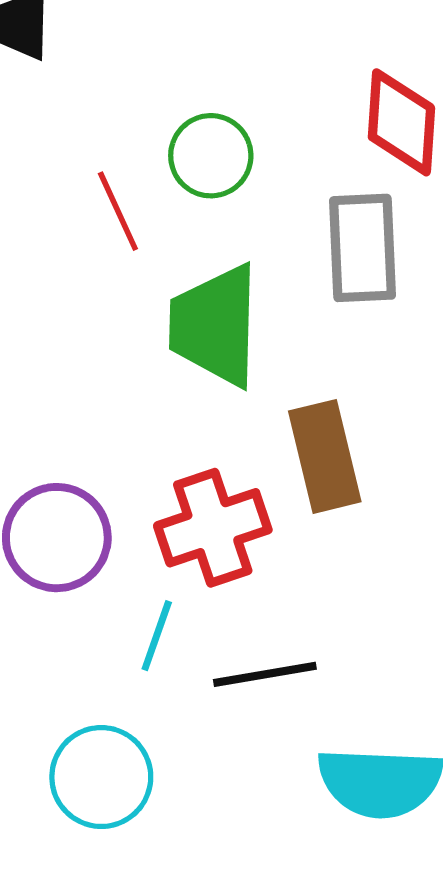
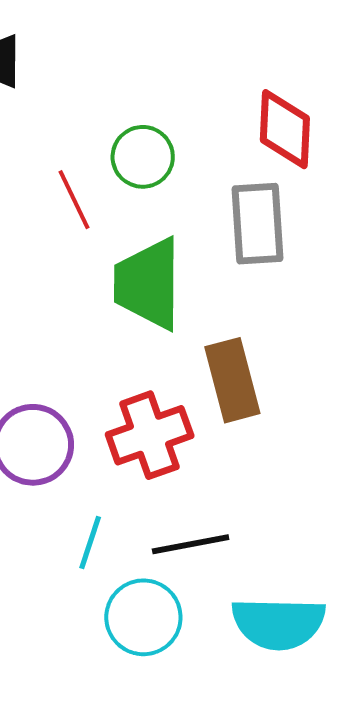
cyan line: (157, 636) -> (90, 542), moved
cyan circle: (101, 777) -> (143, 617), moved

